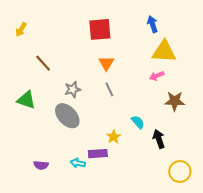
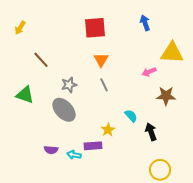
yellow triangle: (164, 52) -> (172, 53), moved
purple semicircle: (41, 165) -> (51, 150), moved
yellow circle: (180, 171) -> (160, 170), moved

